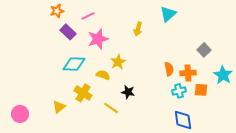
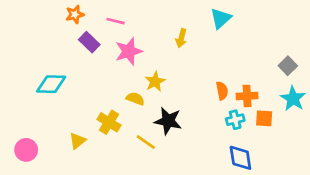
pink line: (88, 16) -> (116, 21), turned 40
gray square: (204, 50) -> (288, 66), moved
cyan diamond: (74, 64) -> (51, 84), moved
black star: (128, 92) -> (168, 121), size x1.5

